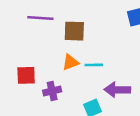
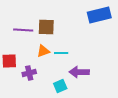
purple line: (40, 18) -> (23, 30), moved

